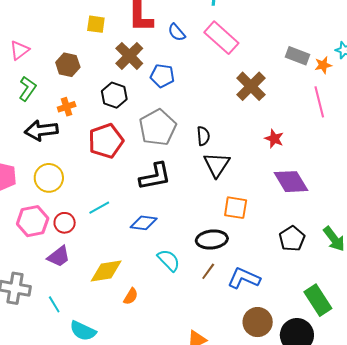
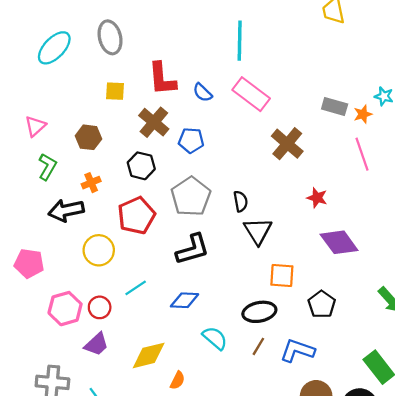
yellow circle: (49, 178) -> (99, 250), moved
black pentagon: (292, 239) -> (322, 304), moved

